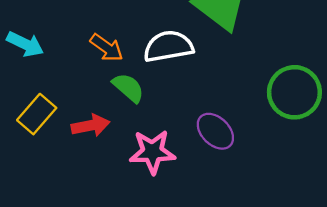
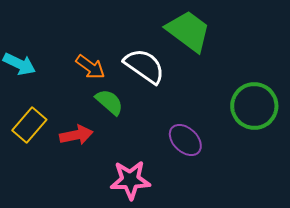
white semicircle: (168, 46) -> (144, 66), turned 45
pink star: (152, 152) -> (130, 180), moved

